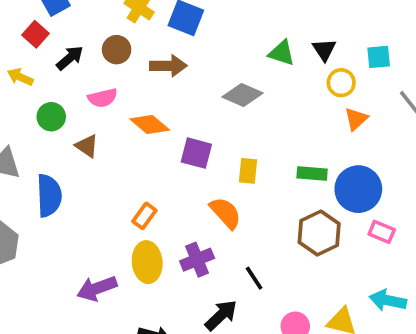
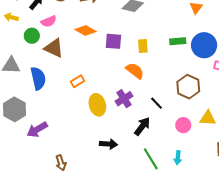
pink semicircle: (103, 98) -> (49, 21), moved
brown triangle: (87, 146) -> (54, 48), size x1.5
orange rectangle: (144, 216) -> (77, 81), moved, turned 32
brown hexagon: (319, 233) -> (188, 87), moved
purple arrow: (97, 288) -> (37, 130), moved

